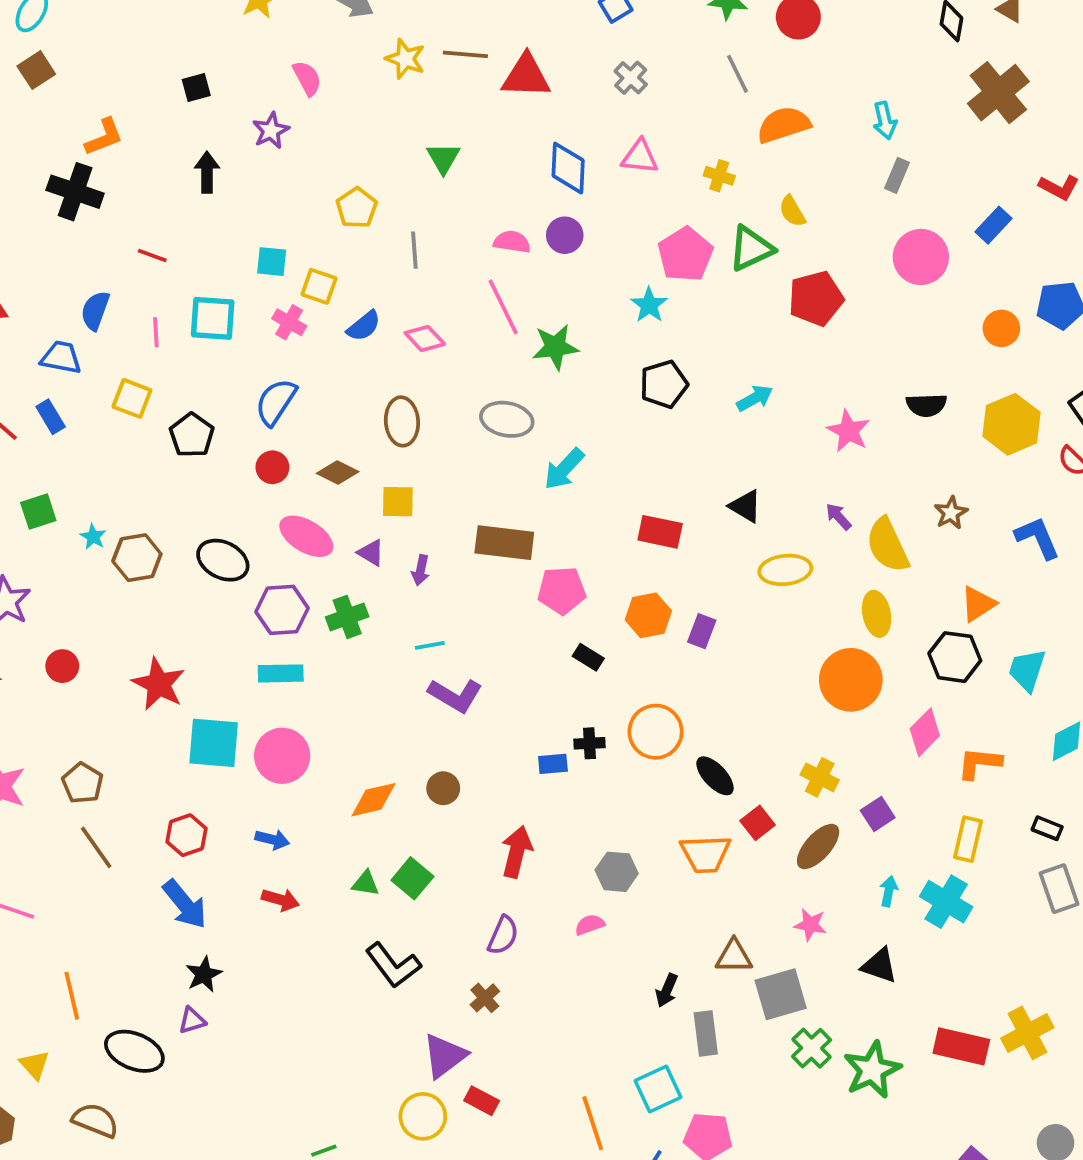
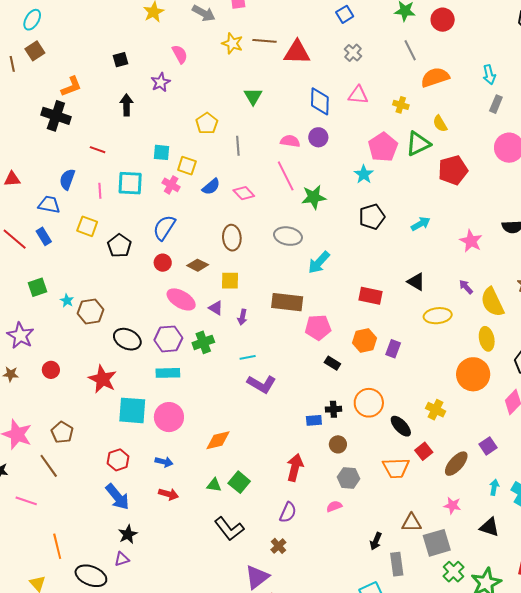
black ellipse: (223, 560) -> (127, 339), moved
yellow cross: (820, 777) -> (436, 410), moved
brown circle: (443, 788) -> (338, 444), moved
brown line: (96, 847) -> (49, 466), moved

